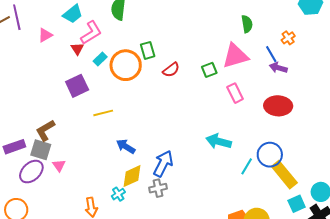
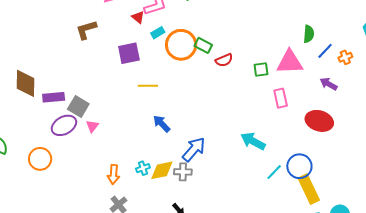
red triangle: (77, 49) -> (138, 17), turned -32
green rectangle: (148, 50) -> (203, 45), moved, turned -60
blue line: (271, 54) -> (325, 51), moved, turned 60
brown L-shape: (45, 130) -> (86, 30), moved
yellow diamond: (132, 176) -> (162, 170), moved

